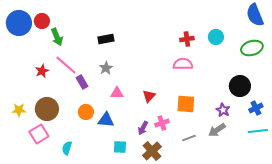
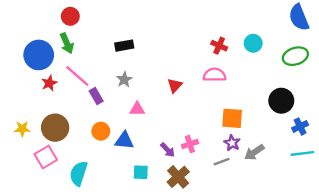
red circle: (42, 21) -> (70, 16), moved
blue circle: (19, 23) -> (39, 55), moved
red cross: (187, 39) -> (219, 46), turned 32
red triangle: (149, 96) -> (175, 85), moved
orange square: (186, 104) -> (232, 118), moved
purple star: (223, 110) -> (232, 143), moved
purple arrow: (143, 128) -> (168, 150), turned -72
cyan semicircle: (67, 148) -> (79, 173), size x1.5

